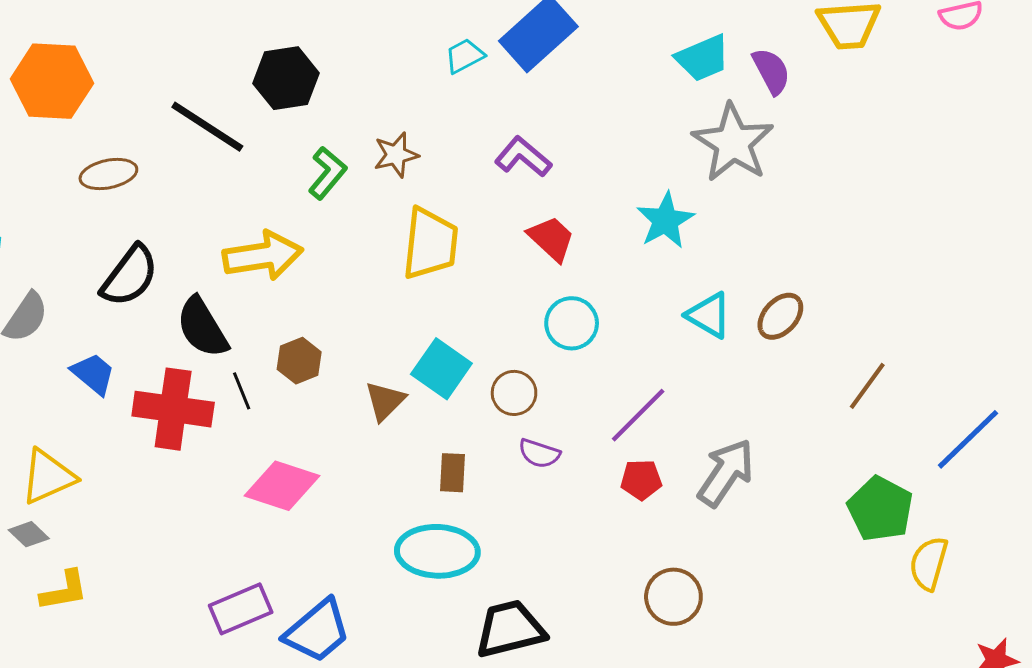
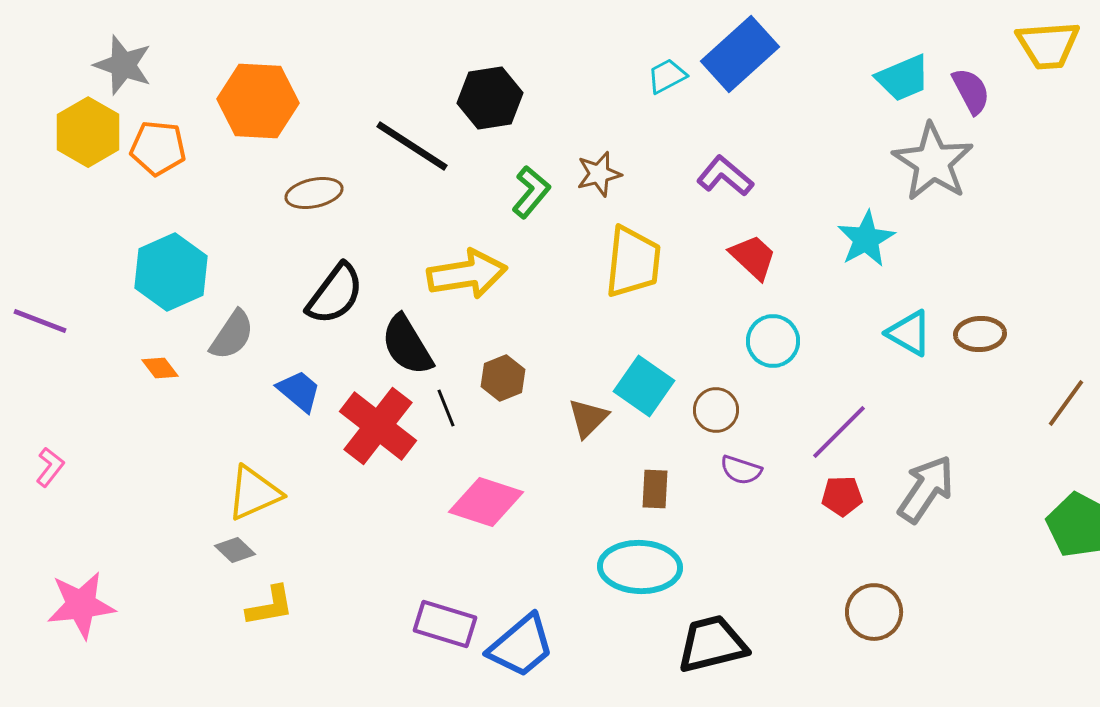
brown ellipse: (780, 316) -> (980, 334), turned 45
red cross: (173, 409) -> (378, 426), turned 30
purple rectangle: (241, 609) -> (445, 624), turned 40

